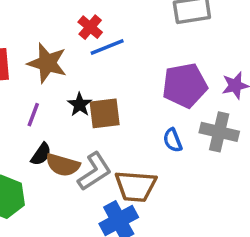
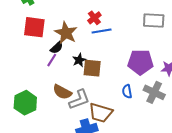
black semicircle: (41, 154) -> (57, 48), moved

